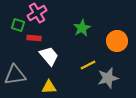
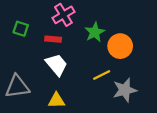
pink cross: (37, 13) -> (63, 15), moved
red rectangle: (34, 38) -> (53, 39), moved
orange circle: (117, 41) -> (120, 46), moved

